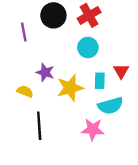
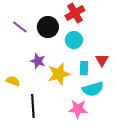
black circle: (53, 15) -> (48, 27), moved
purple line: (24, 32) -> (20, 27), turned -42
yellow semicircle: (25, 91) -> (13, 81), moved

